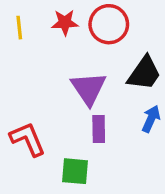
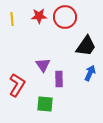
purple triangle: (89, 88) -> (43, 65), moved, size x0.7
red L-shape: (28, 139) -> (17, 85), turned 55

